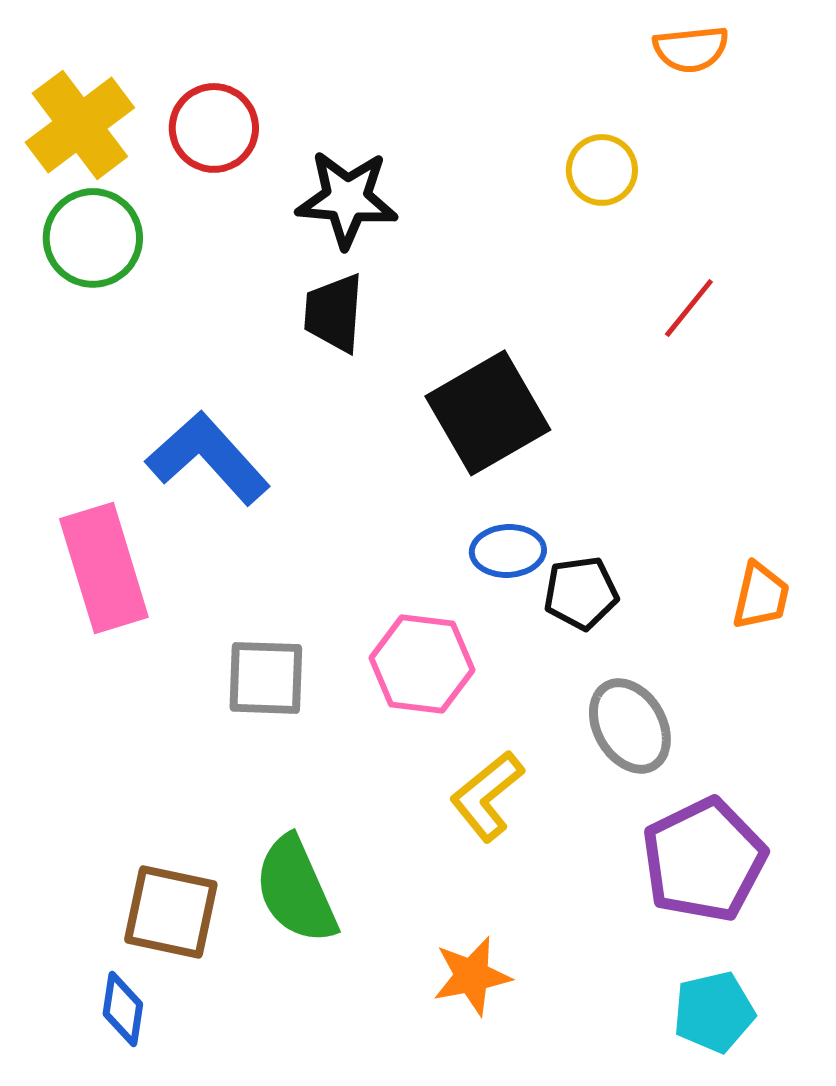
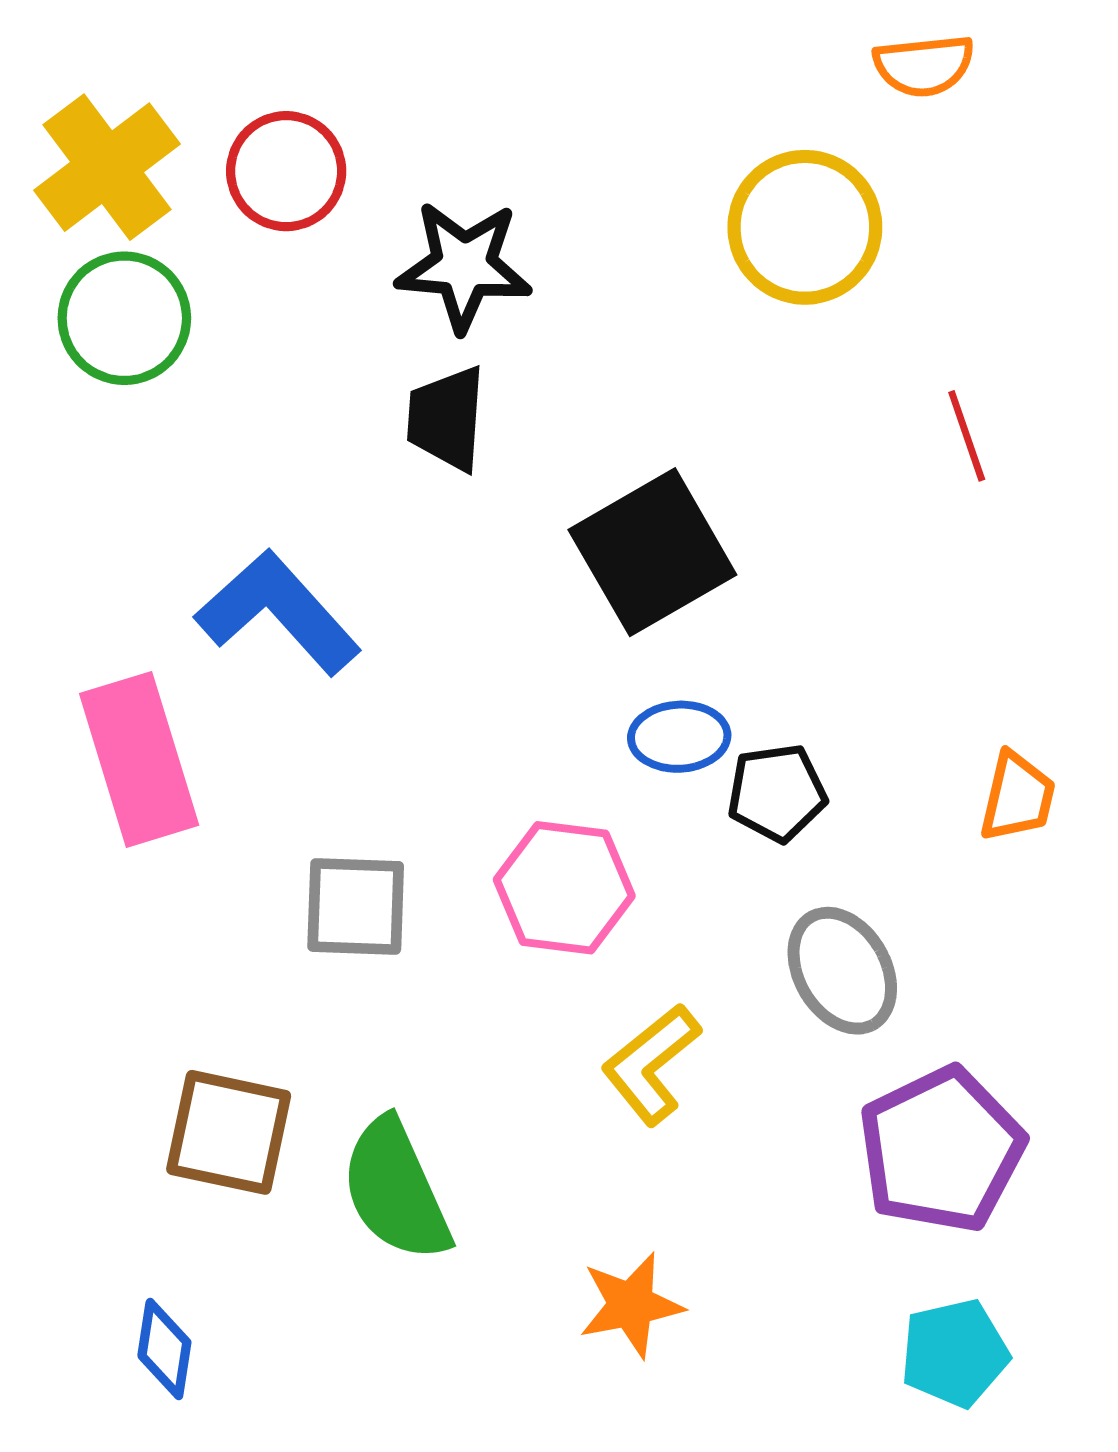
yellow circle: (602, 170) -> (805, 227), size x1.6
red line: (689, 308) -> (967, 436), moved, turned -58
brown square: (171, 912) -> (229, 1132), moved

